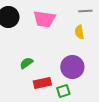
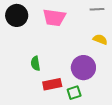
yellow semicircle: (79, 32) -> (100, 39), moved, turned 120
green semicircle: (26, 63) -> (35, 63), turned -64

